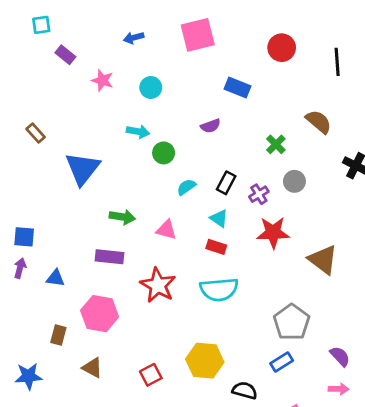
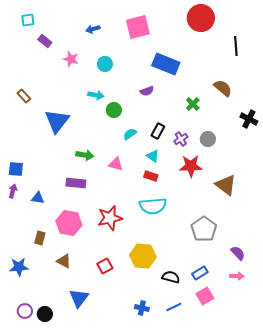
red circle: (282, 48) -> (201, 18), moved, size x1.4
blue rectangle: (238, 87) -> (166, 64), size x1.5
gray circle: (294, 181) -> (208, 139), moved
red star: (158, 285) -> (110, 218), moved, turned 30
blue rectangle: (282, 362) -> (200, 273), moved

